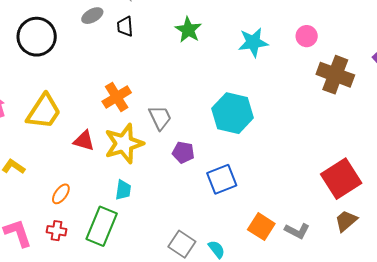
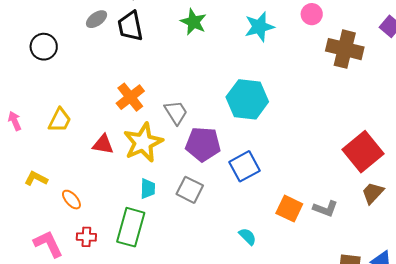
black trapezoid: (125, 26) -> (130, 26), size x1.5
black circle: (37, 37) -> (44, 47), size x0.7
yellow trapezoid: (44, 112) -> (60, 120), size x0.7
purple pentagon: (183, 152) -> (203, 144), size x1.6
orange ellipse: (61, 194) -> (71, 200), moved, turned -70
gray square: (182, 244) -> (190, 190), moved

